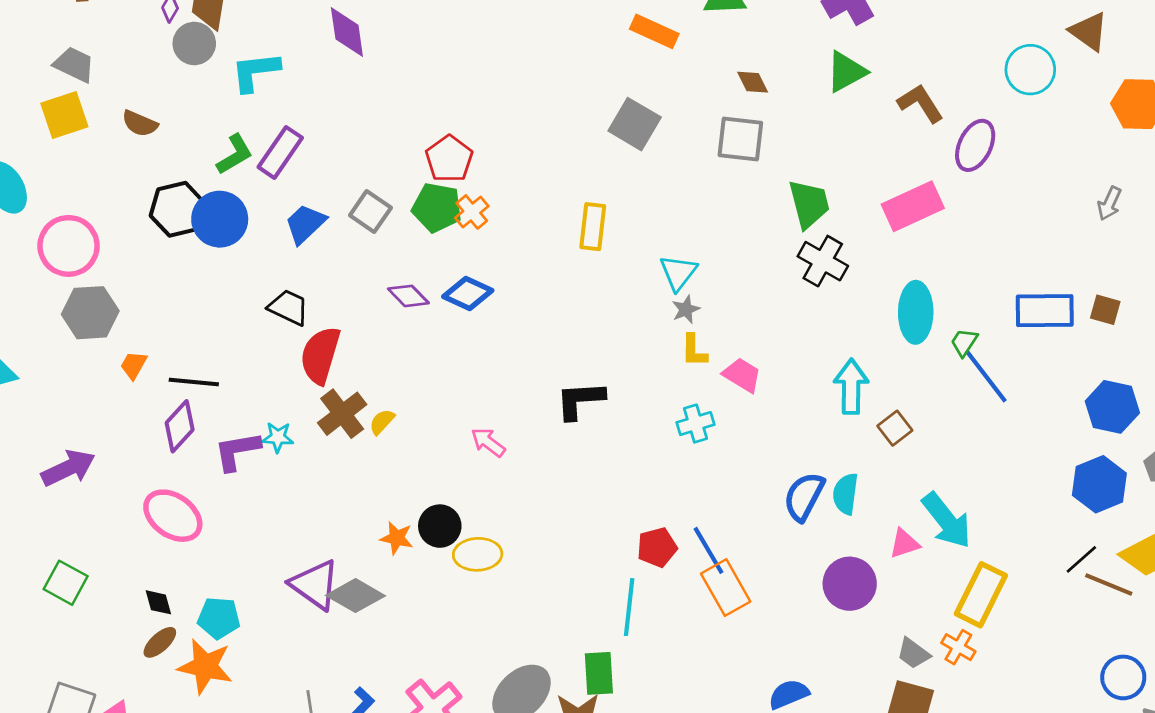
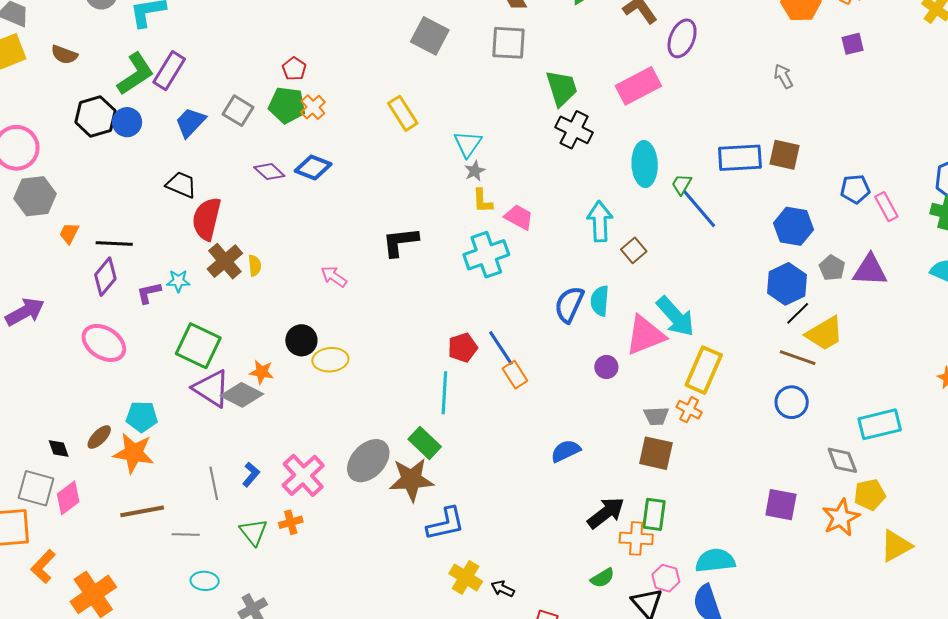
green L-shape: (235, 154) -> (136, 74), size x1.4
red pentagon: (449, 159) -> (294, 69), size x0.7
gray arrow: (1109, 203) -> (783, 76), turned 130
blue circle: (220, 219) -> (127, 122), size x0.7
yellow rectangle: (593, 227) -> (403, 113), turned -36
brown square: (1105, 310) -> (785, 155), size x1.4
yellow semicircle: (382, 422) -> (255, 266), turned 135
cyan cross: (696, 424) -> (486, 255), size x1.6
purple L-shape: (237, 451) -> (149, 293), size x0.7
orange star: (397, 538) -> (262, 372), moved
pink triangle: (904, 543) -> (645, 335), size x1.8
black line: (1081, 559) -> (798, 313), moved
green square: (66, 583) -> (198, 346), moved, size x1.4
purple circle: (850, 584) -> (606, 367), size x0.6
orange rectangle: (726, 588) -> (515, 375), size x0.7
black diamond: (158, 602) -> (59, 449), moved
gray trapezoid: (913, 653) -> (656, 416), turned -36
green rectangle: (599, 673) -> (425, 443), turned -40
blue circle: (1123, 677) -> (792, 402), moved

